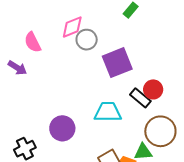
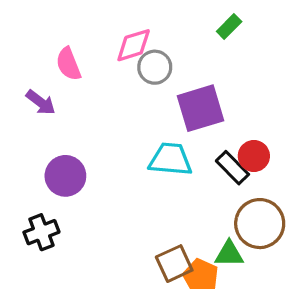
cyan trapezoid: (108, 112) -> (170, 159), moved
purple circle: (62, 128) -> (65, 176), moved

